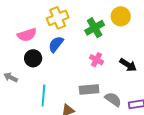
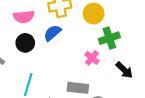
yellow circle: (121, 16) -> (94, 14), moved
green cross: (95, 28) -> (109, 38), moved

